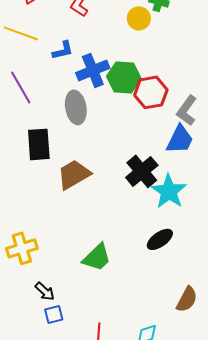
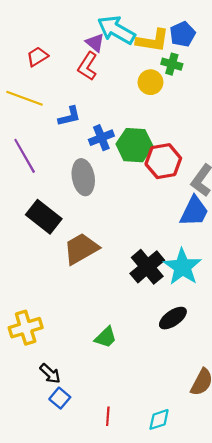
blue cross: (93, 70) -> (101, 138), size x0.7
black rectangle: (39, 144) -> (44, 217), turned -48
black cross: (142, 171) -> (147, 267), moved
green trapezoid: (97, 257) -> (106, 337), size x0.7
blue square: (54, 314) -> (60, 398), turned -36

